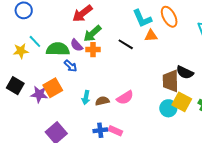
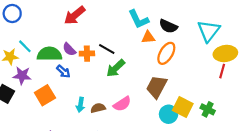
orange ellipse: (169, 17) -> (166, 53), moved, turned 60
green arrow: (92, 34) -> (116, 68), moved
black line: (126, 44) -> (107, 49), moved
black semicircle: (185, 72) -> (168, 26), moved
brown trapezoid: (171, 81) -> (157, 87), moved, turned 30
purple star: (39, 94) -> (22, 76), moved

